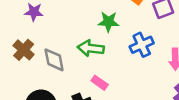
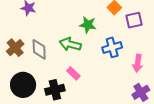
brown cross: (24, 50) -> (15, 48), moved

